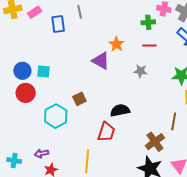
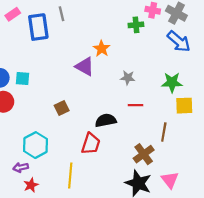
blue rectangle: (58, 24) -> (38, 27), size x1.4
red line: (149, 45) -> (135, 105), moved
cyan hexagon: (56, 116) -> (35, 145), moved

